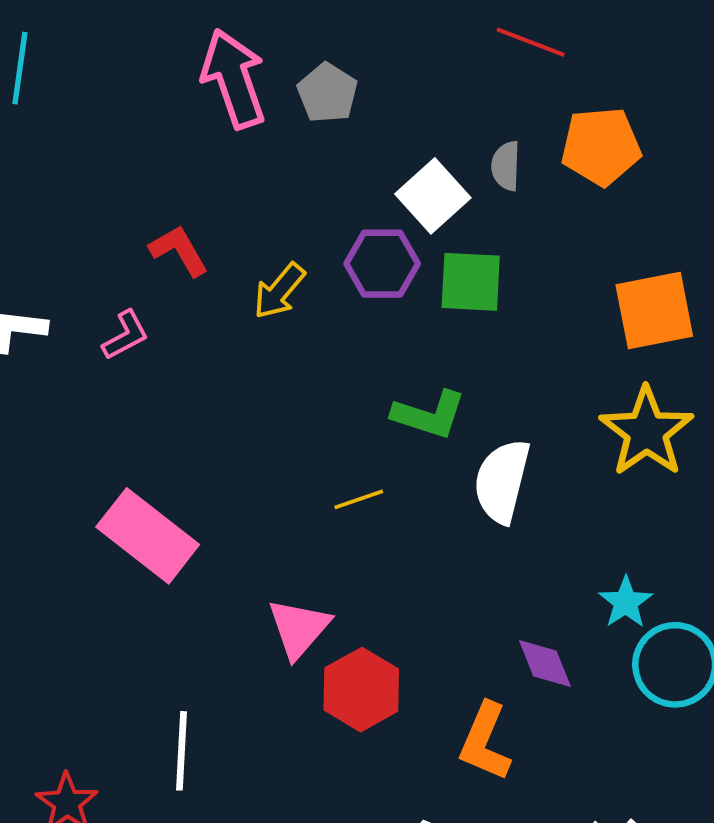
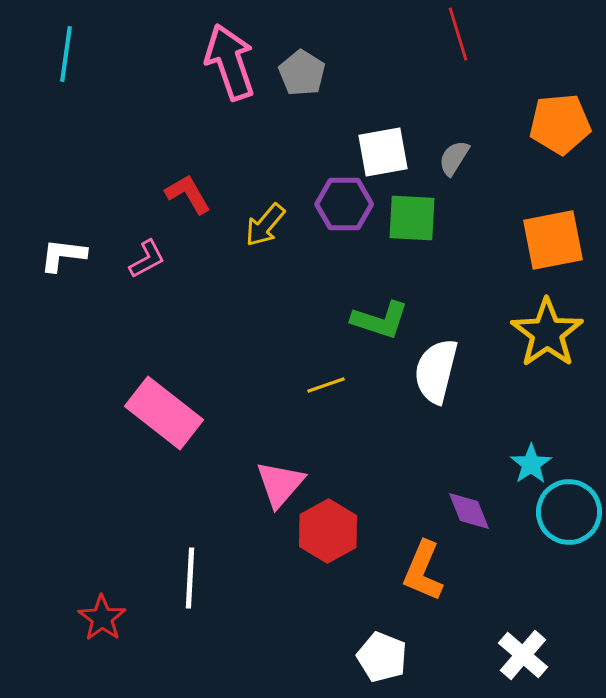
red line: (531, 42) -> (458, 34), turned 52
orange pentagon: (601, 146) -> (560, 124), moved
gray semicircle: (506, 166) -> (454, 158), moved, turned 30
white square: (433, 196) -> (383, 152), turned 32

